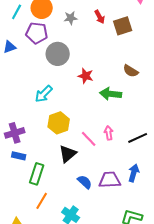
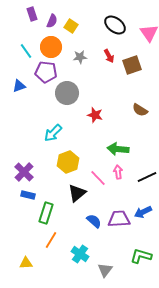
cyan line: (17, 12) -> (26, 51), turned -63
green arrow: (111, 94) -> (118, 149), moved
purple cross: (15, 133) -> (24, 172), turned -30
blue arrow: (134, 173) -> (143, 212), turned -132

